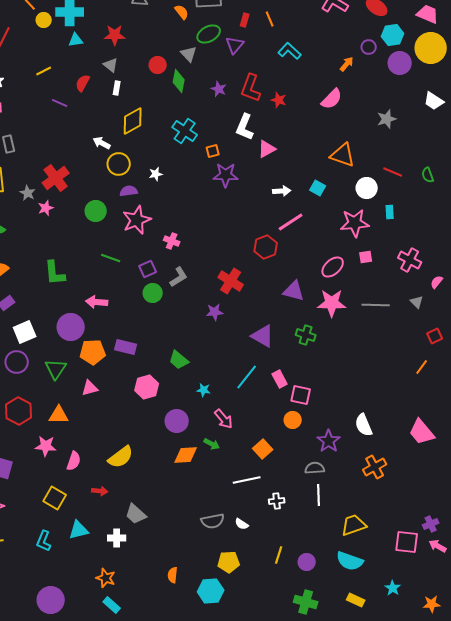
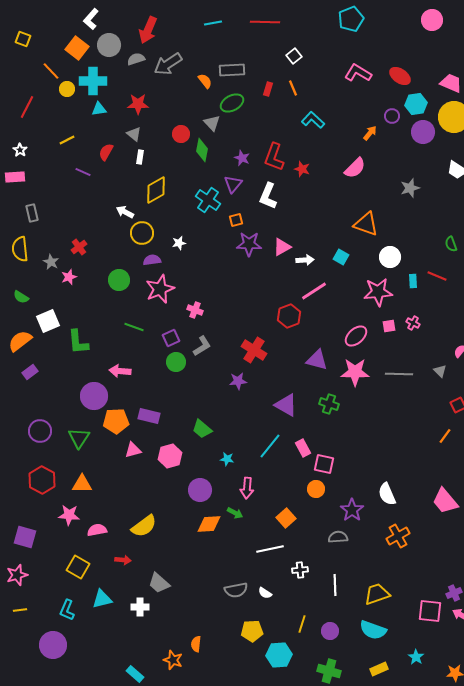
purple triangle: (235, 45) -> (233, 184), moved
pink triangle: (267, 149) -> (282, 247), moved
red line: (393, 172) -> (437, 276), moved
red cross: (56, 178) -> (79, 247), size x0.6
pink cross: (410, 260) -> (413, 323), moved, size x0.6
white square: (25, 332) -> (48, 321), moved
pink triangle: (90, 388) -> (133, 450), moved
pink arrow: (224, 419) -> (247, 488), turned 45
pink semicircle: (74, 461) -> (97, 530), turned -120
white line: (319, 495) -> (335, 585), moved
orange star: (106, 578) -> (173, 660), moved
cyan hexagon: (211, 591) -> (279, 655), moved
purple circle: (51, 600) -> (53, 645), moved
yellow rectangle: (356, 600) -> (379, 669), turned -48

